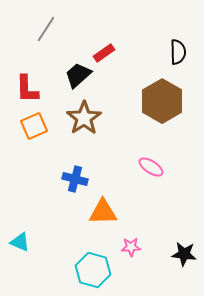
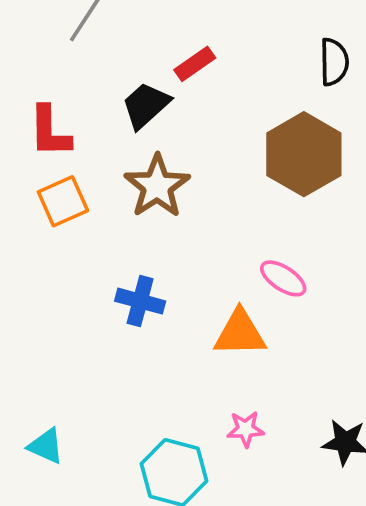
orange triangle: (103, 212) -> (240, 333), moved
cyan triangle: (20, 242) -> (46, 446), moved

